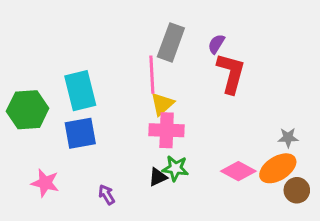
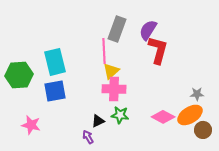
purple semicircle: (216, 44) -> (148, 30), size x1.5
black triangle: (158, 177) -> (98, 121), moved
purple arrow: (107, 195) -> (88, 137), moved

